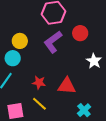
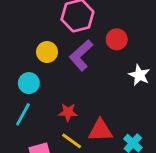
yellow circle: (20, 41) -> (47, 52), moved
red triangle: (67, 86) -> (100, 130), moved

